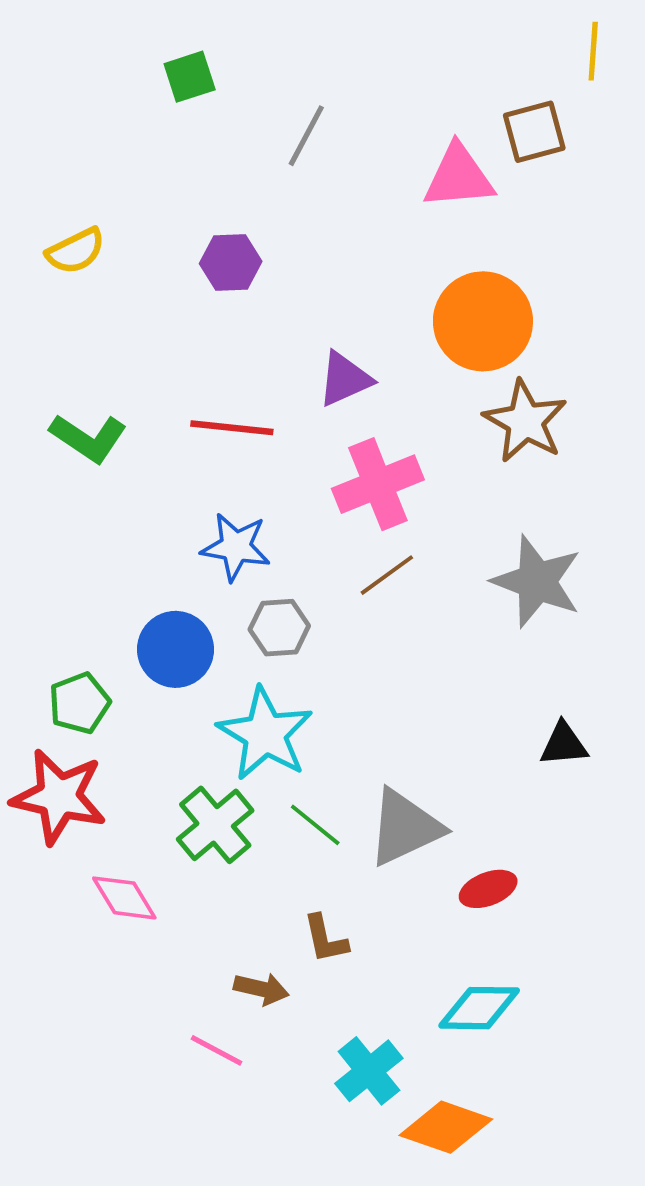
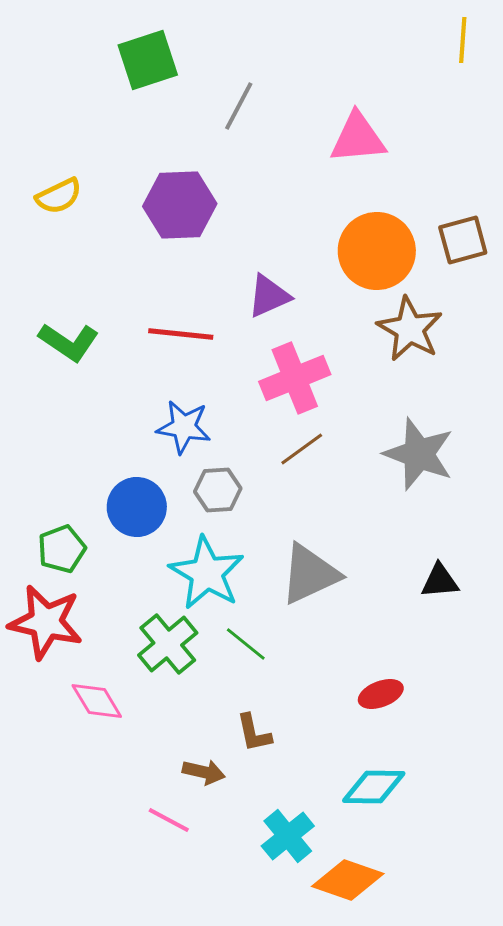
green square: (190, 77) -> (148, 60), size x1.5
brown square: (534, 132) -> (463, 240), moved
purple hexagon: (231, 262) -> (180, 205), size x1.5
gray triangle: (405, 827) -> (310, 574), moved

